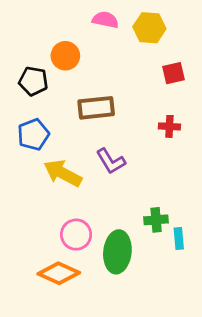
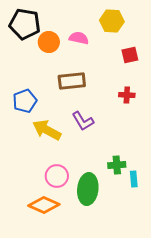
pink semicircle: (105, 20) -> (79, 38), moved
black pentagon: (33, 81) -> (25, 24), moved, size x1.4

